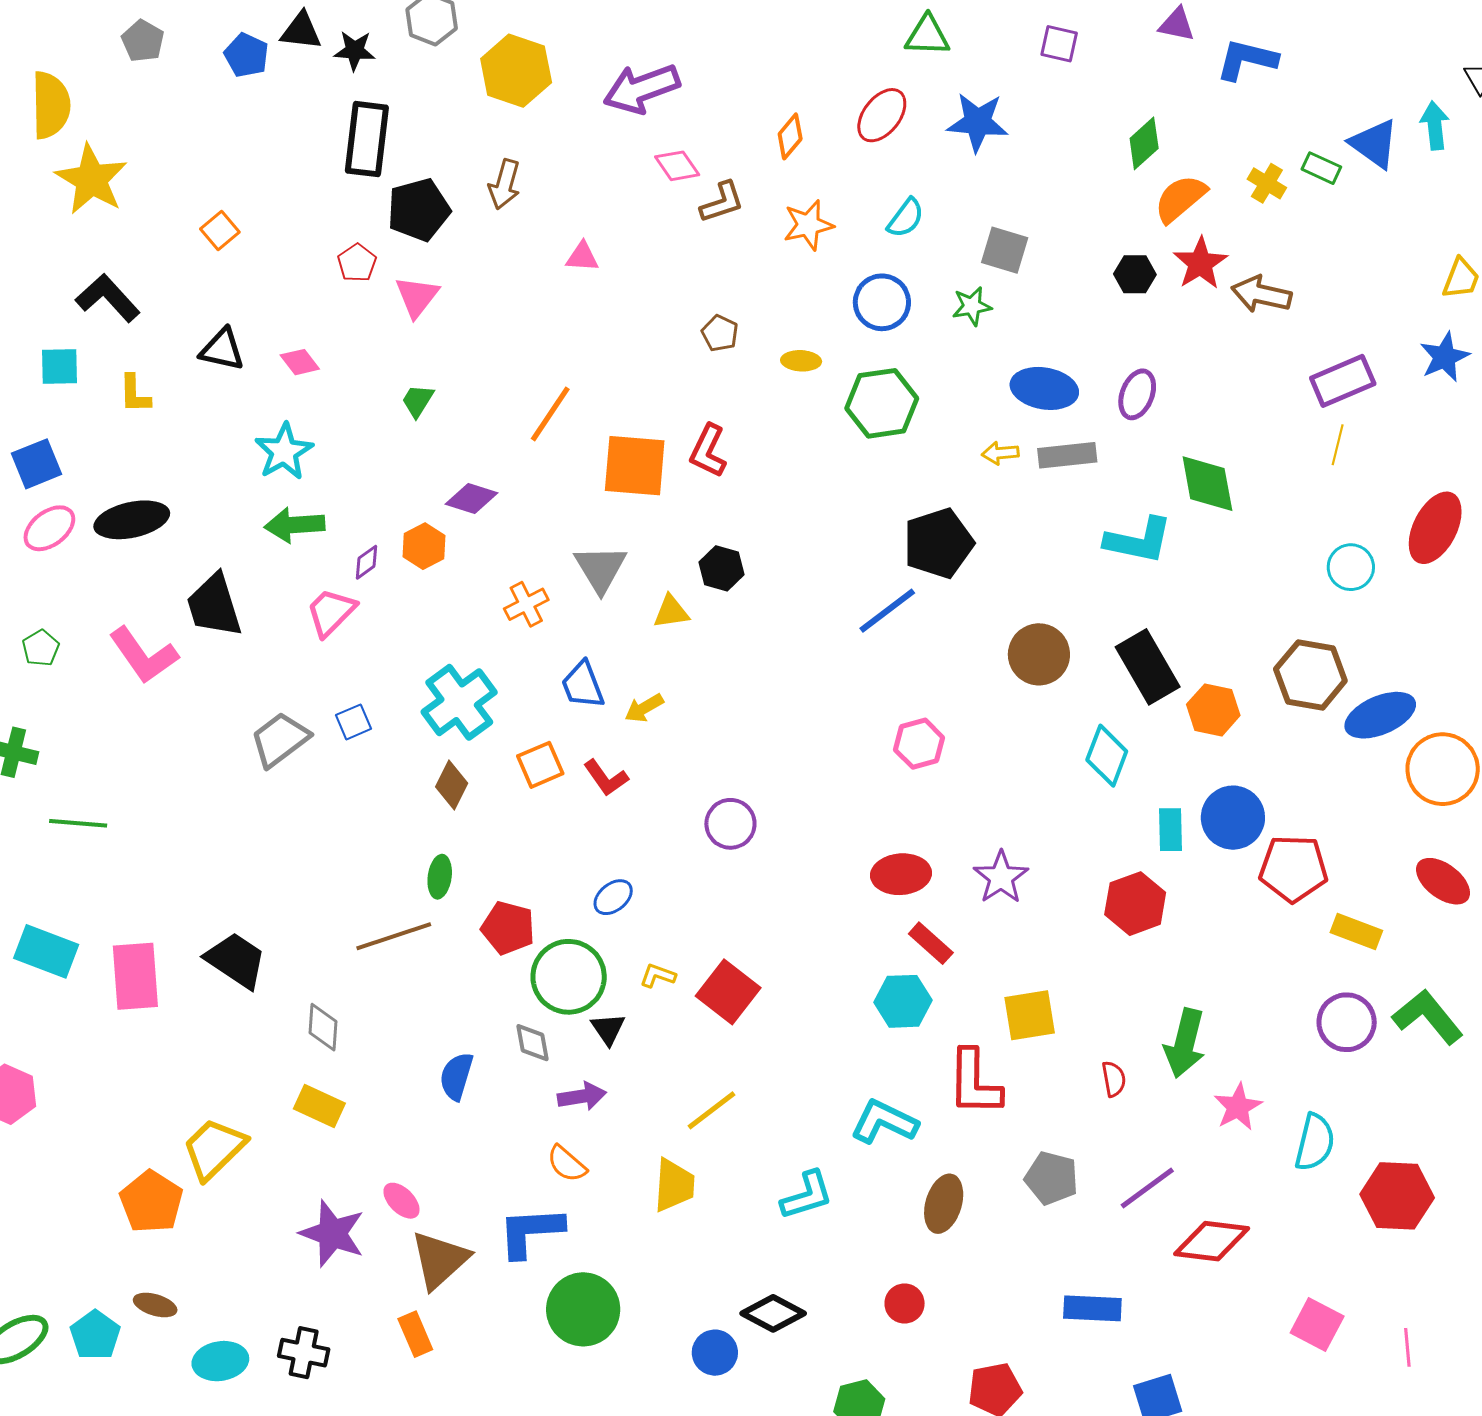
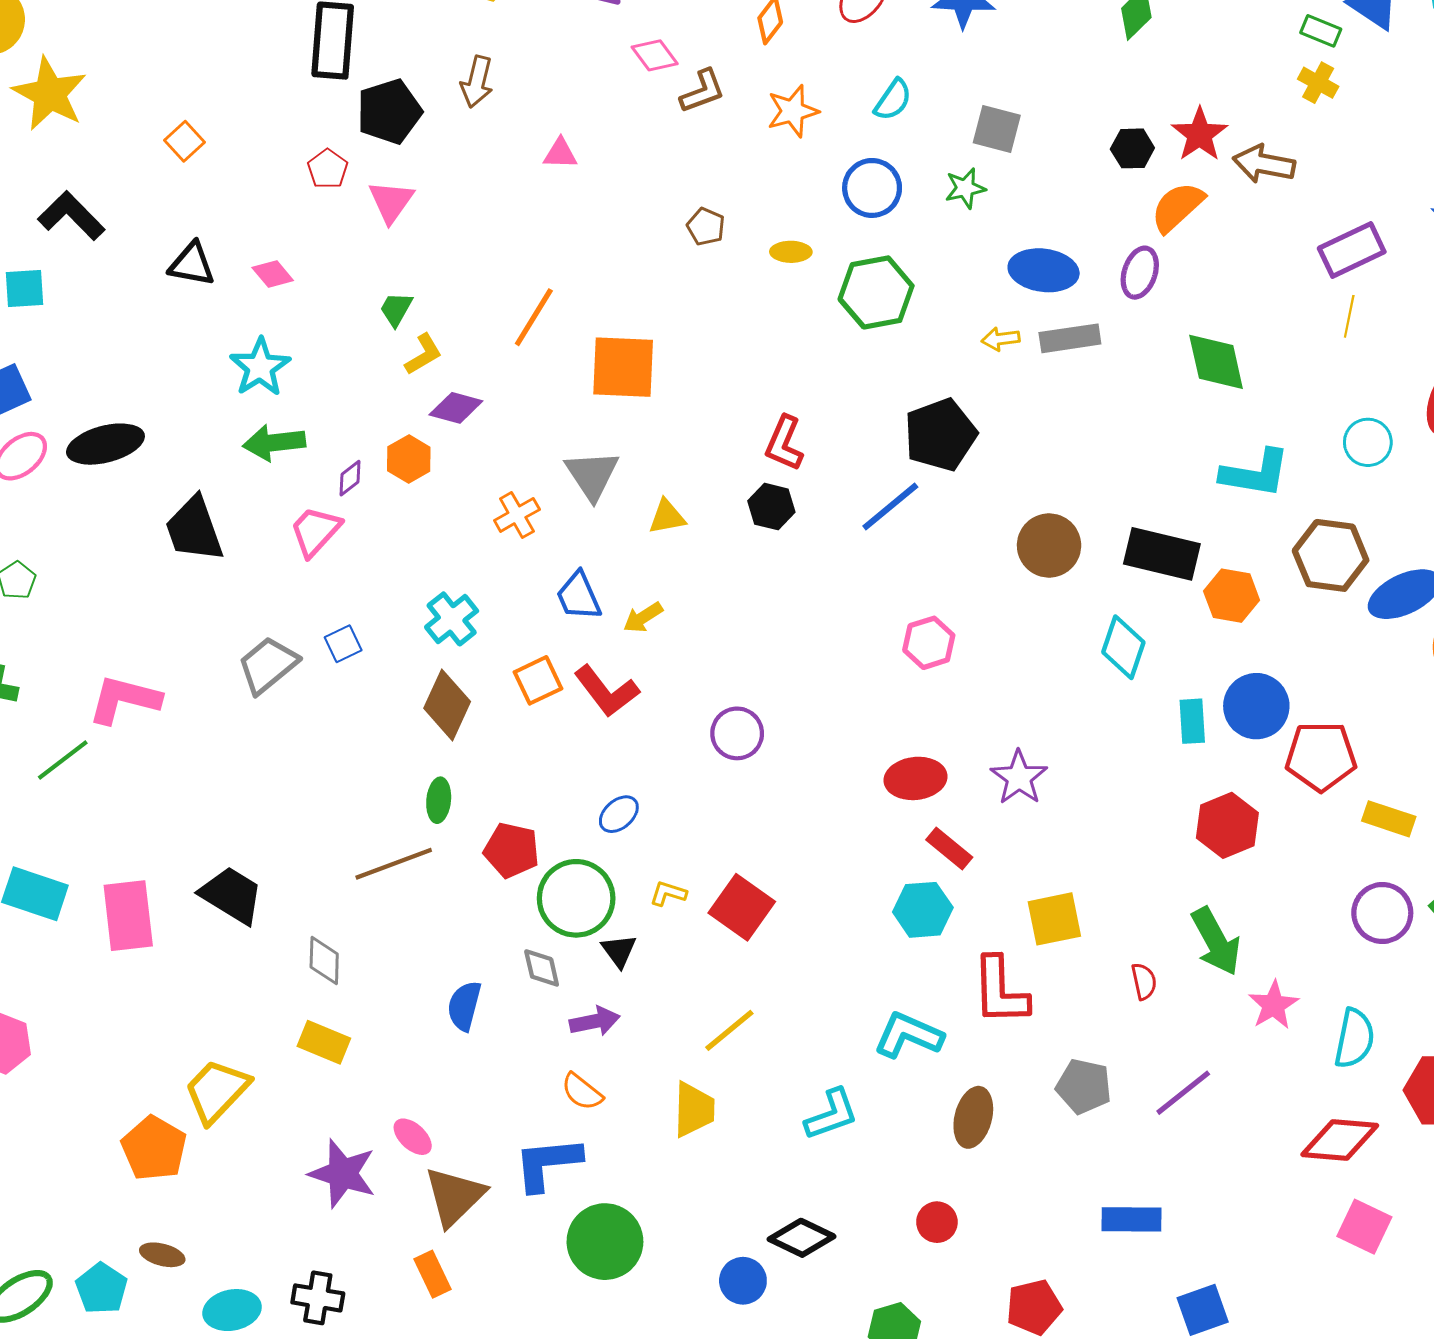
yellow cross: (1267, 183) -> (1318, 83), moved
orange semicircle: (1180, 199) -> (1177, 207), moved
yellow L-shape: (135, 394) -> (423, 354), moved, turned -117
red L-shape: (708, 451) -> (784, 443), moved
cyan L-shape: (1139, 540) -> (1255, 473), moved
black hexagon: (722, 568) -> (771, 507), moved
pink L-shape: (143, 655) -> (124, 699), moved, turned 142
black rectangle: (1148, 667) -> (1162, 554), turned -44
cyan cross: (459, 702) -> (452, 619), size x0.7
red L-shape: (606, 778) -> (606, 691), size x1.4
brown diamond: (452, 785) -> (447, 705), size x1.4
green line: (78, 823) -> (63, 760), turned -40
red hexagon: (1135, 904) -> (1227, 825), moved
green arrow: (1185, 1043) -> (1216, 941), turned -40
red diamond: (1212, 1241) -> (1340, 1140), moved

